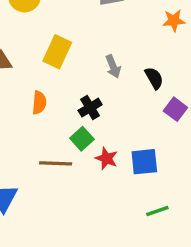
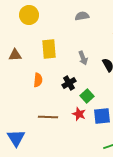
yellow rectangle: (57, 52) -> (49, 49), turned -30
green square: (82, 139) -> (87, 96), moved

